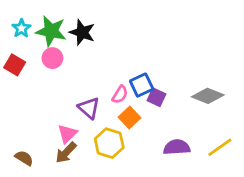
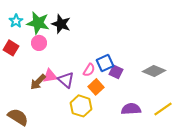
pink triangle: (67, 134) -> (50, 76), moved, turned 35
brown arrow: (66, 153) -> (38, 82), moved
brown semicircle: (24, 158) -> (18, 117), size x1.5

